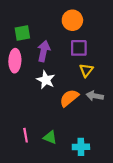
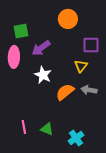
purple square: (79, 48) -> (91, 45), moved
purple arrow: (44, 51) -> (41, 48), turned -138
cyan cross: (81, 147) -> (76, 138), turned -35

